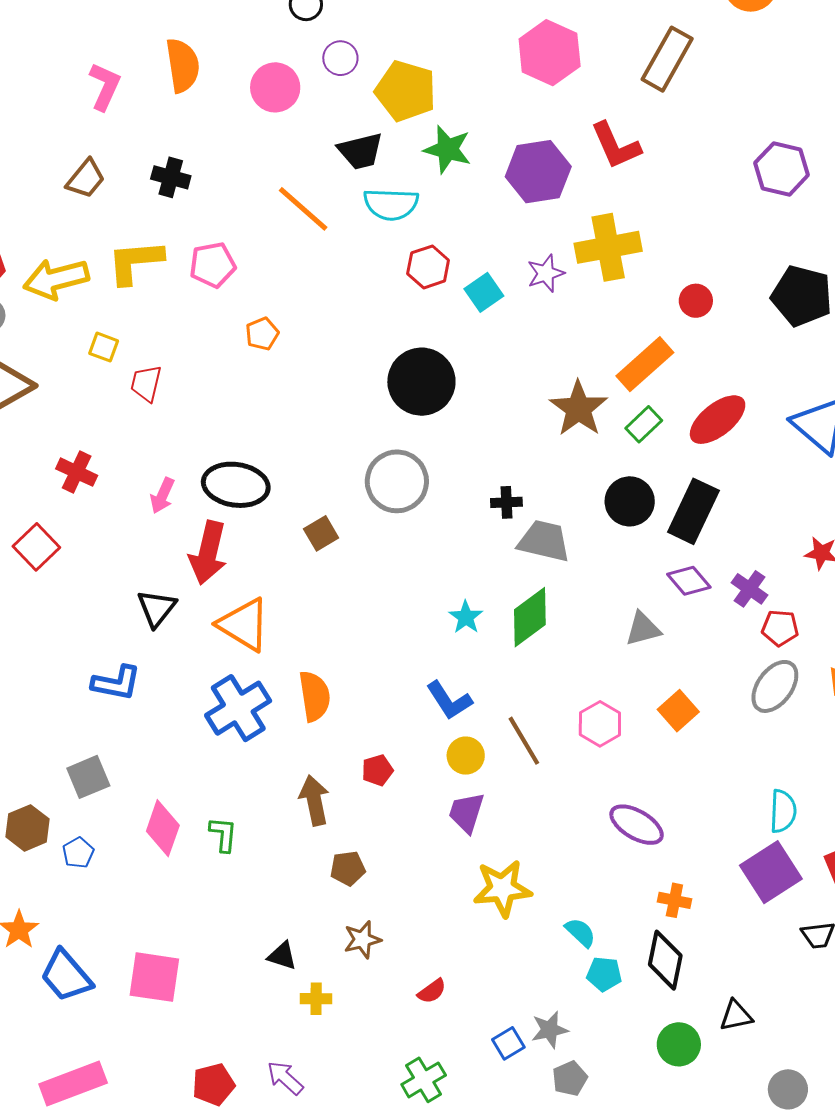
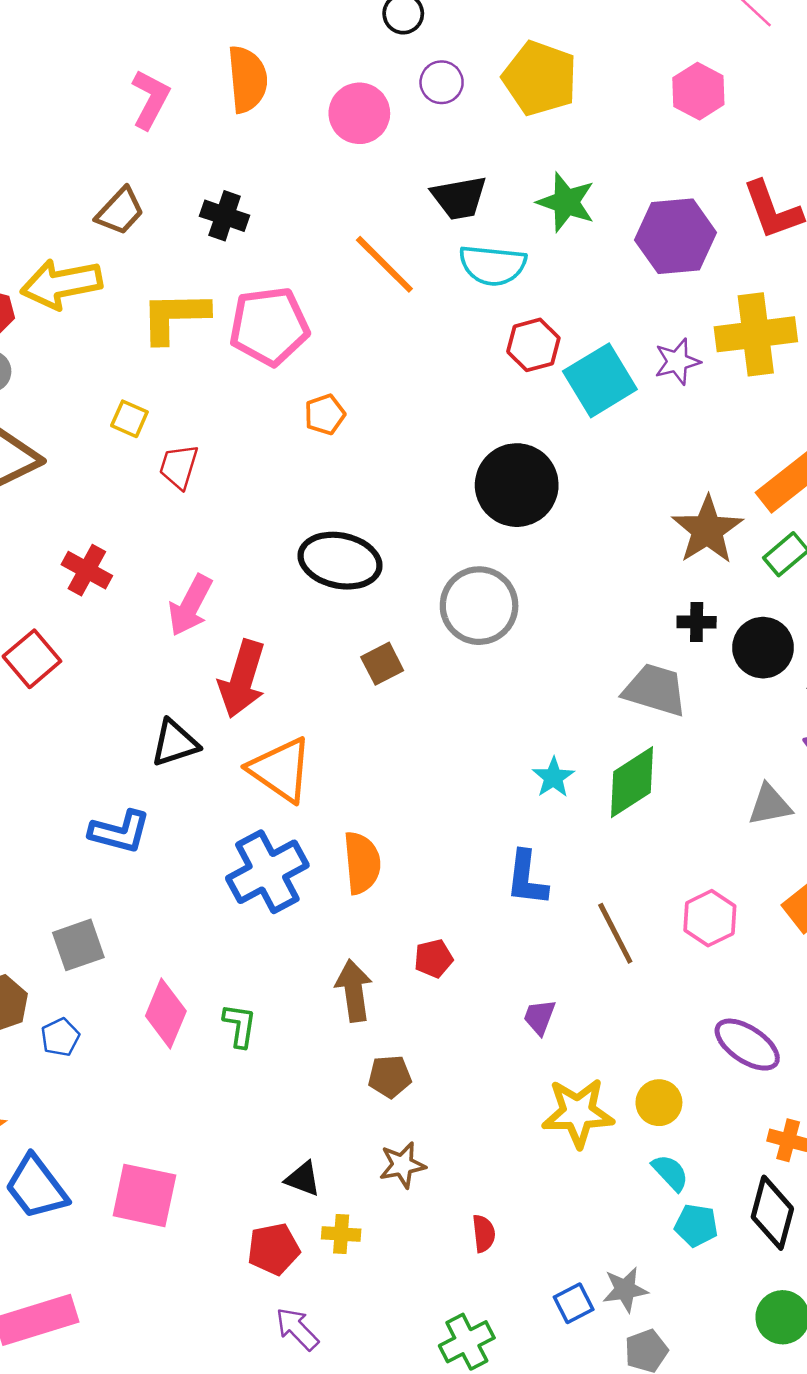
pink hexagon: (550, 53) -> (698, 91), size x0.7
yellow pentagon: (406, 91) -> (540, 78), moved
pink pentagon: (213, 265) -> (269, 326), size x1.4
yellow arrow: (56, 279) -> (61, 284), moved
cyan square: (484, 292) -> (600, 380), size x1.5
black ellipse: (236, 485) -> (340, 561), moved
pink arrow: (162, 496) -> (190, 605), size x1.4
black cross: (506, 502) -> (697, 622), moved
black triangle: (157, 608) -> (175, 743), turned 30
blue L-shape: (449, 700) -> (527, 878), turned 36
yellow circle: (466, 756) -> (659, 1103), moved
purple trapezoid: (466, 813) -> (539, 1017), size x0.7
red semicircle: (432, 991) -> (484, 1234), turned -64
red pentagon: (213, 1084) -> (274, 1249), moved

